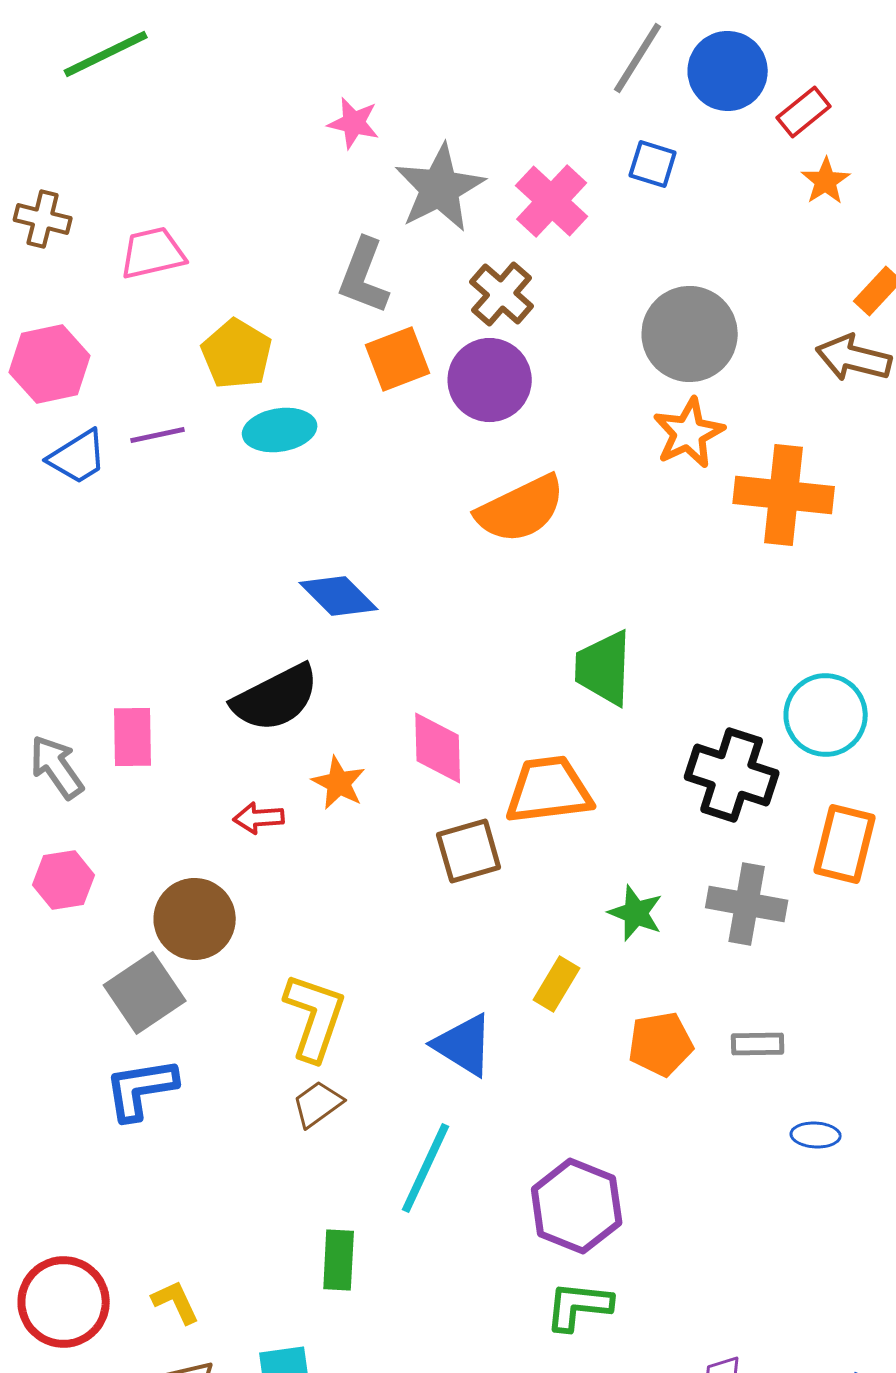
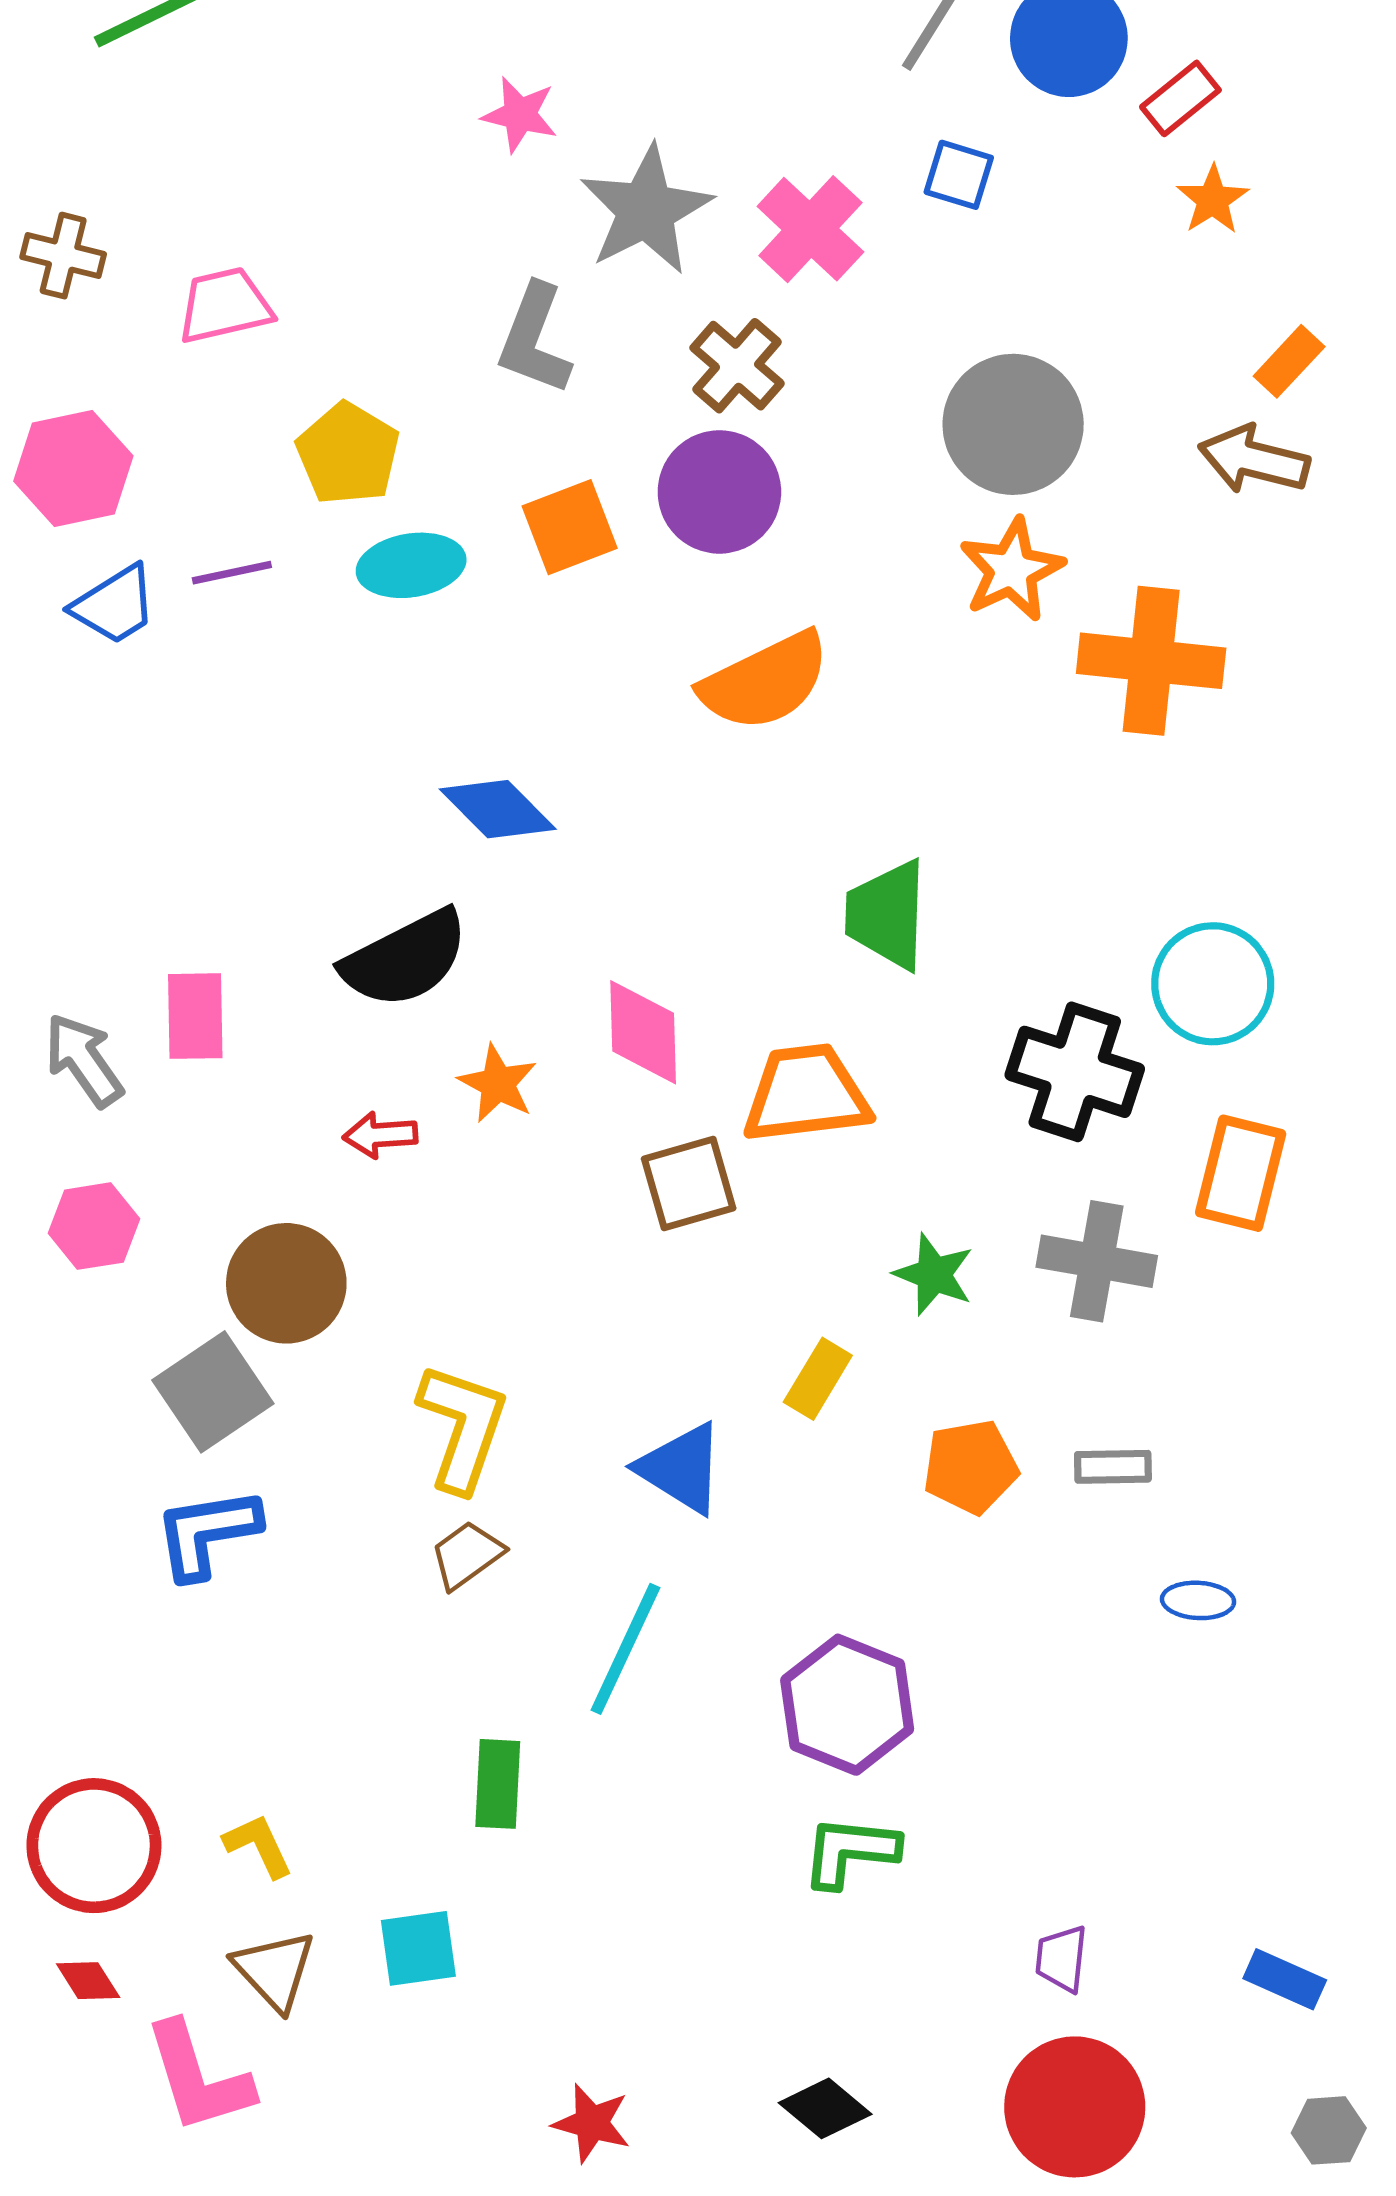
orange square: (398, 359) -> (570, 527), moved

